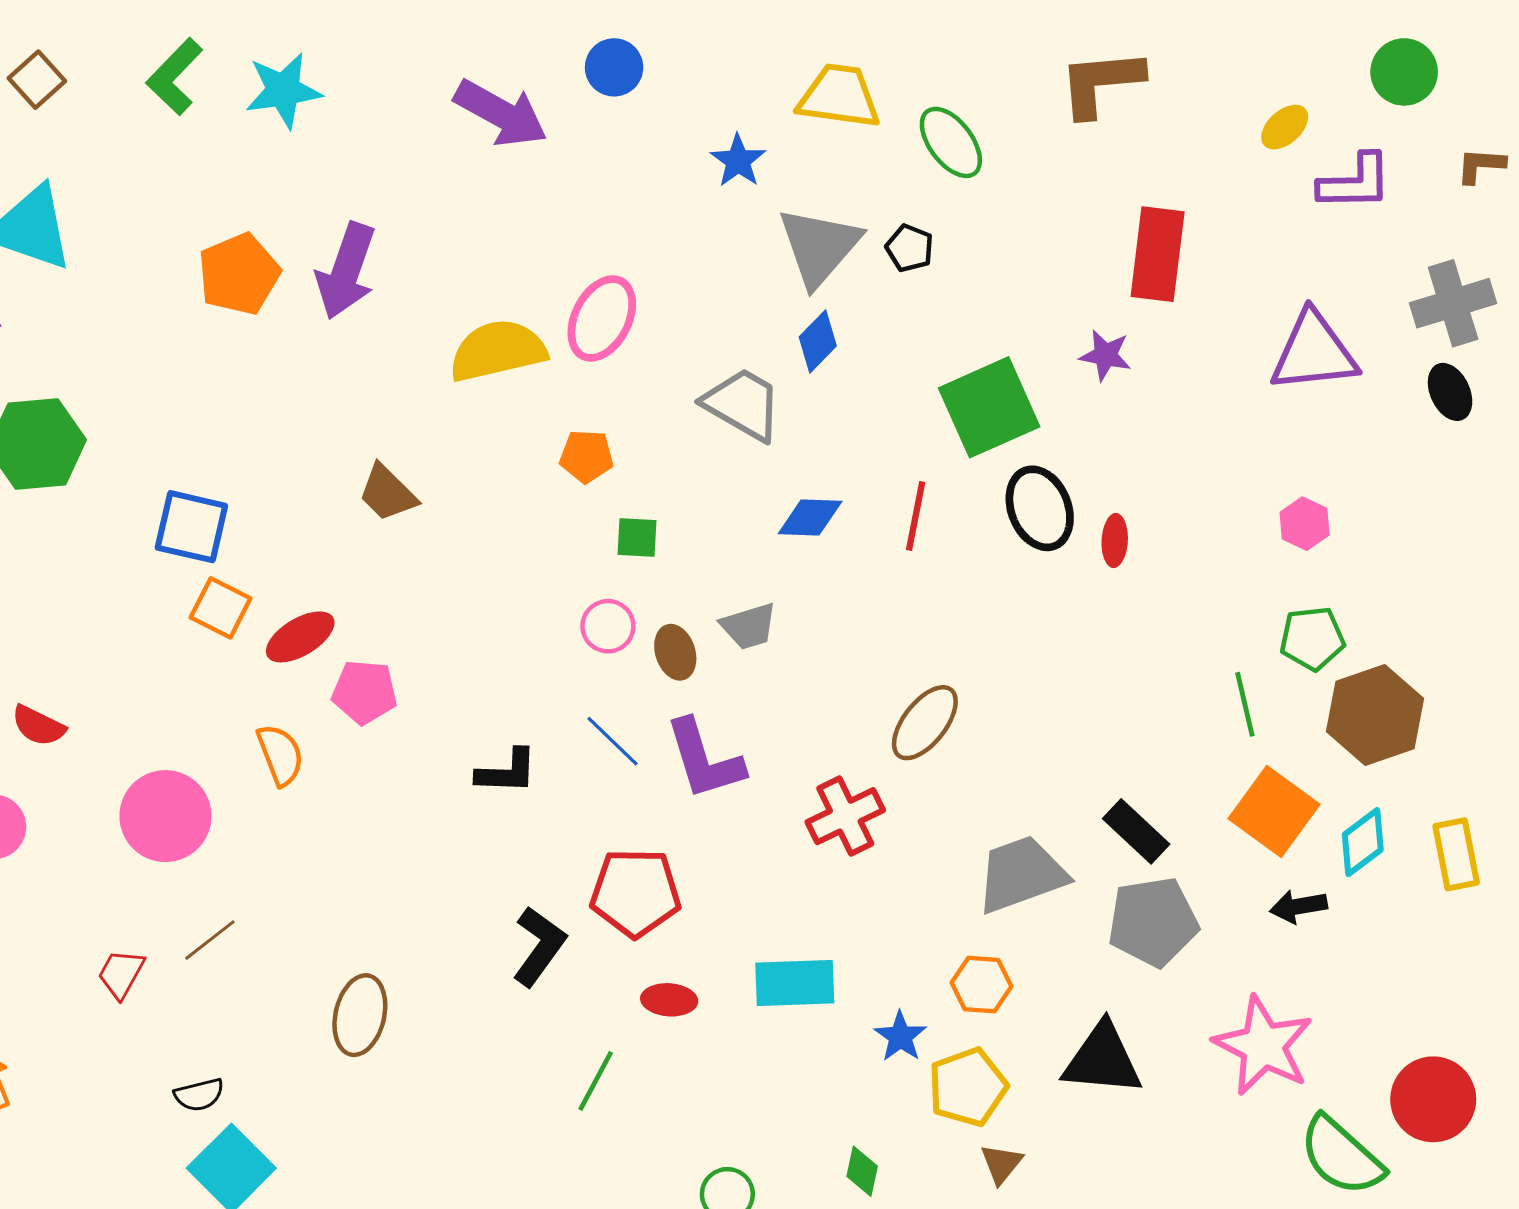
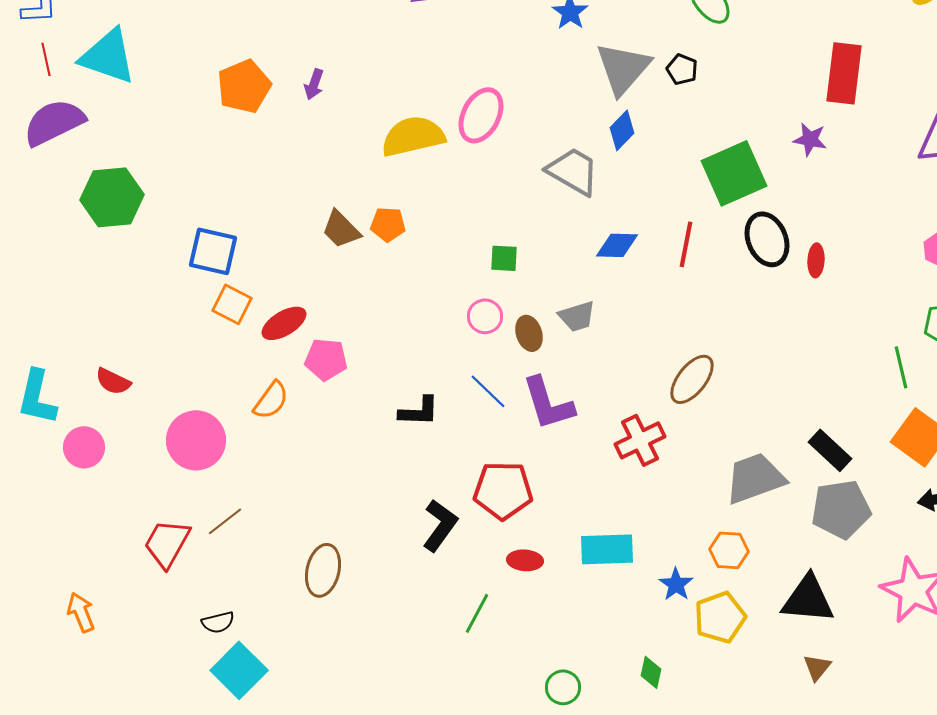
purple arrow: (346, 271) -> (314, 84), size x0.5
orange pentagon: (586, 456) -> (388, 224), moved
orange semicircle: (280, 755) -> (271, 400), turned 57
red trapezoid: (121, 974) -> (167, 543), size x1.5
brown triangle: (1001, 1164) -> (817, 667), moved

